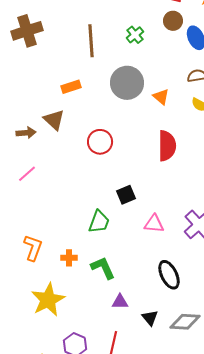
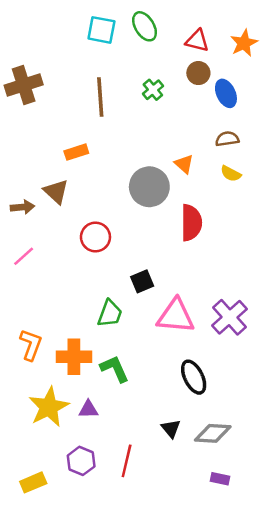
gray circle: (127, 83) -> (149, 187), moved
red circle: (100, 142) -> (95, 237), moved
pink triangle: (154, 224) -> (176, 316), size x1.6
orange cross: (69, 258) -> (74, 357), size x1.8
purple triangle: (120, 302) -> (88, 409), moved

